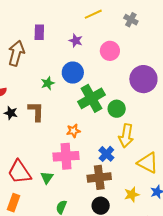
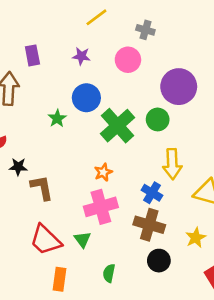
gray cross: (131, 20) -> (145, 30), moved
green circle: (117, 109) -> (158, 119), moved
brown L-shape: (36, 111) -> (42, 188), moved
brown cross: (99, 177) -> (149, 225), turned 35
orange rectangle: (14, 203) -> (59, 279), moved

